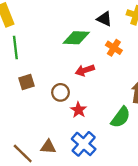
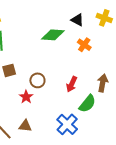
red arrow: (85, 70) -> (72, 84), moved, turned -49
red star: (79, 110) -> (26, 97), moved
blue cross: (84, 144) -> (67, 124), moved

